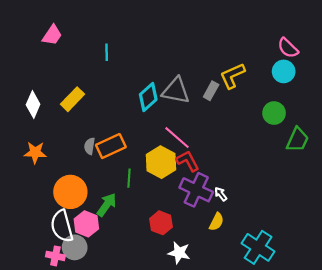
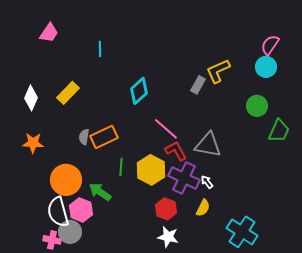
pink semicircle: (288, 48) -> (270, 45), turned 80
gray triangle: (176, 91) -> (208, 145), moved
yellow hexagon: (161, 162) -> (151, 170), moved
green arrow: (107, 205) -> (100, 192), turned -90
red hexagon: (161, 223) -> (166, 209), moved

